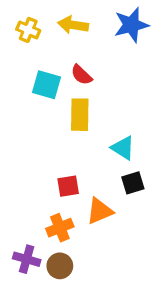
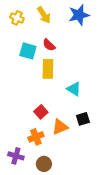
yellow arrow: (73, 25) -> (44, 15), turned -132
black square: (133, 183) -> (83, 119), moved
red square: (68, 186) -> (41, 112), turned -32
brown circle: (60, 266) -> (44, 164), moved

